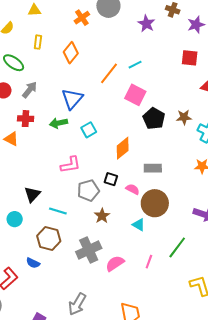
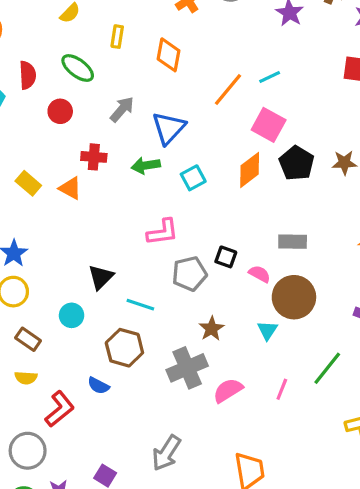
orange diamond: (71, 53) -> (169, 55), turned -30
gray arrow: (30, 90) -> (122, 109), moved
orange diamond: (123, 148) -> (250, 170), moved
brown star: (102, 216) -> (211, 329), moved
cyan triangle: (139, 225) -> (267, 330), turned 32

